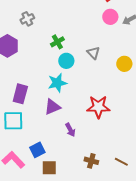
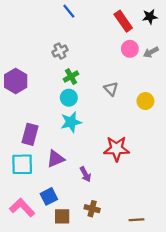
gray cross: (27, 19) -> (60, 51), moved
cyan circle: (66, 61) -> (69, 98), moved
purple triangle: (52, 107) -> (55, 159), moved
brown cross: (91, 161) -> (92, 209), moved
brown line: (121, 162) -> (137, 220), moved, turned -32

